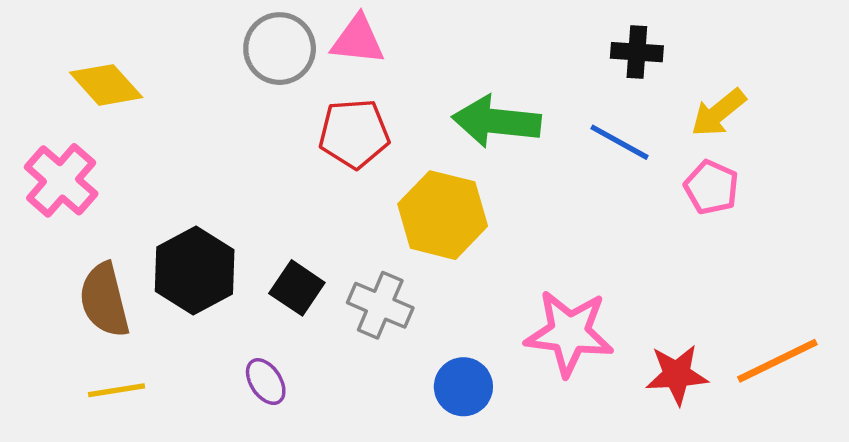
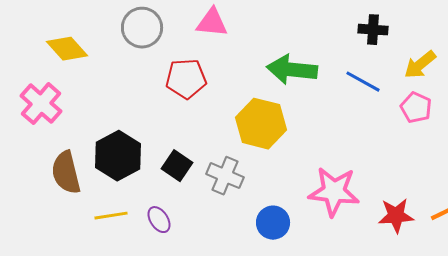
gray circle: (280, 49) -> (142, 28), moved
red pentagon: (354, 134) -> (186, 79), moved
yellow line: (117, 390) -> (111, 216), moved

